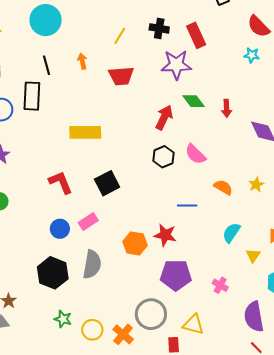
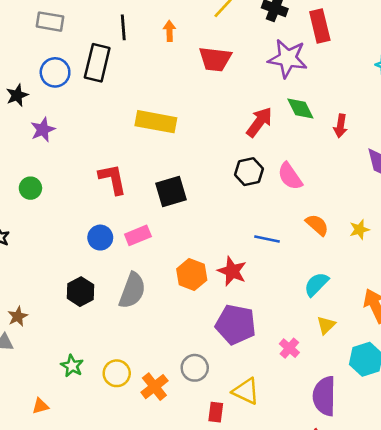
yellow triangle: (253, 255) -> (326, 325), moved
black hexagon: (53, 273) -> (80, 292), size x0.7
gray circle: (151, 314) -> (195, 368), size x0.7
green star: (63, 319) -> (72, 366), moved

